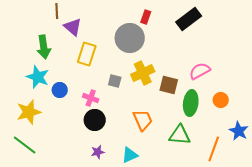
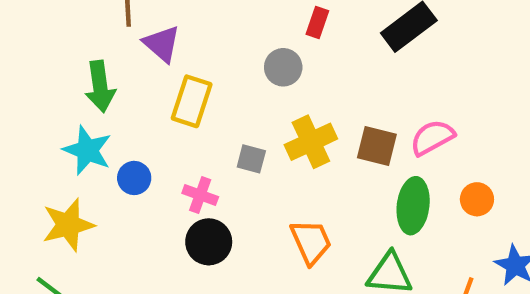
gray circle: (130, 38) -> (283, 67), size x0.6
brown square: (169, 85) -> (377, 146), moved

